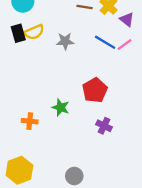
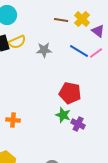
red pentagon: (95, 90) -> (70, 93), turned -30
green star: (61, 107) -> (63, 115), moved

